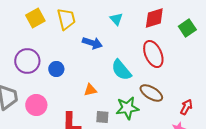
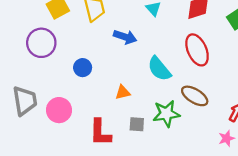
purple circle: (27, 61) -> (41, 43), moved

